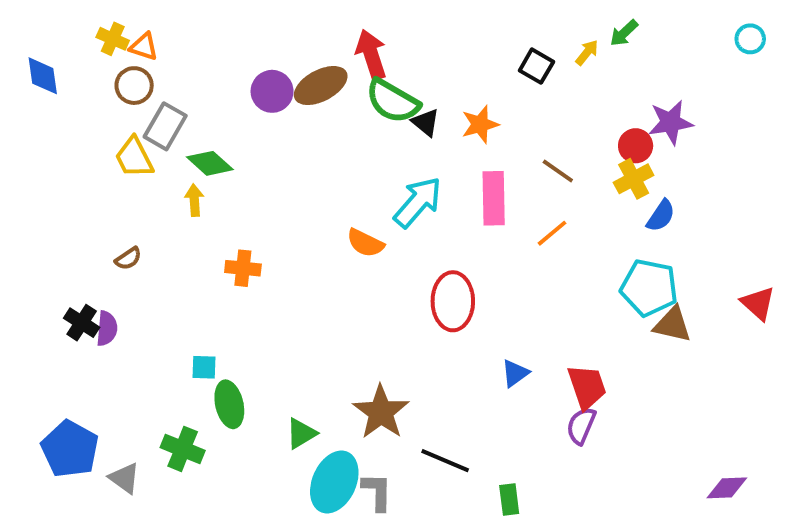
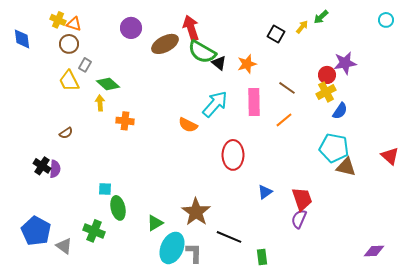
purple circle: (272, 91) -> (131, 28), moved
gray rectangle: (165, 126) -> (85, 65), size x0.6
orange cross: (243, 268) -> (125, 121), moved

